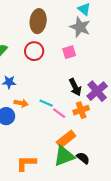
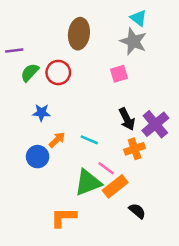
red circle: (34, 51) -> (58, 72), moved
orange arrow: (21, 103) -> (57, 140), turned -56
pink line: (59, 113) -> (106, 168), moved
green triangle: (64, 156) -> (88, 182), moved

